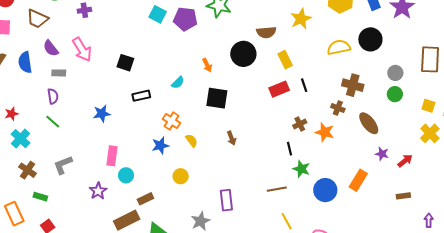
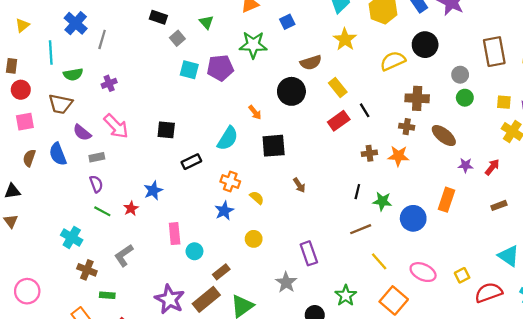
cyan semicircle: (178, 83) -> (228, 138), size x1.6
red star: (12, 114) -> (131, 208), moved
brown cross: (300, 124) -> (369, 153), turned 32
black line: (290, 149) -> (357, 192), moved, turned 40
purple star: (98, 191) -> (170, 299), moved, size x1.5

